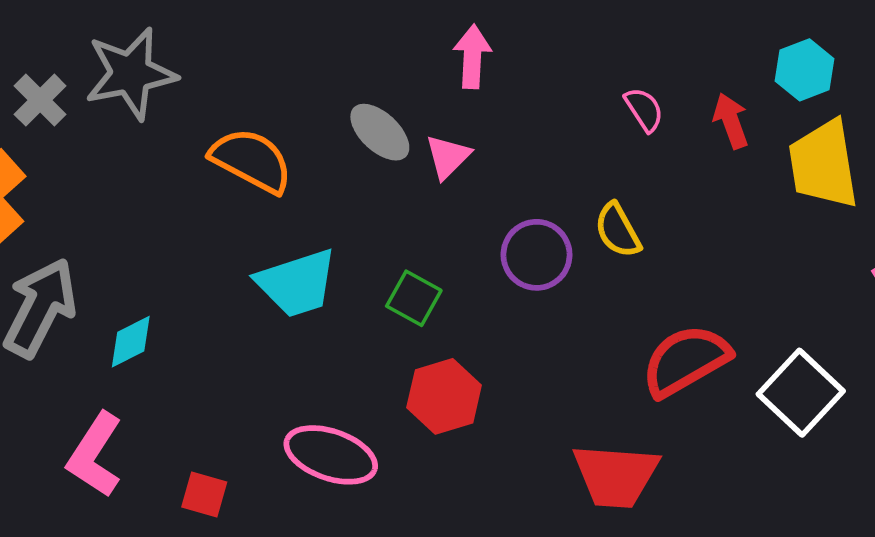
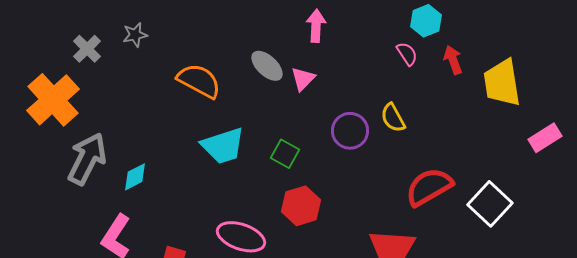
cyan hexagon: (805, 70) -> (426, 21), moved
gray star: (131, 74) -> (135, 35), size x0.5

